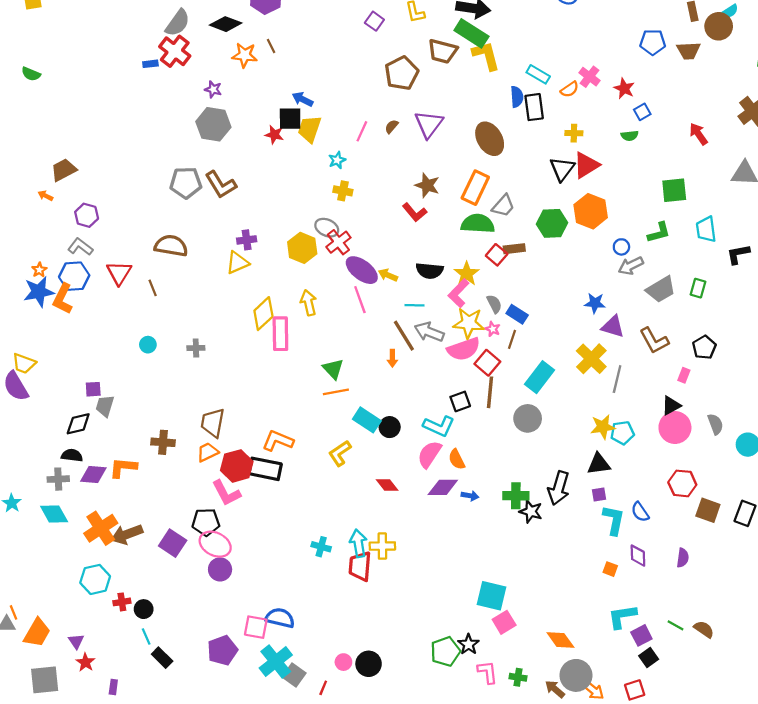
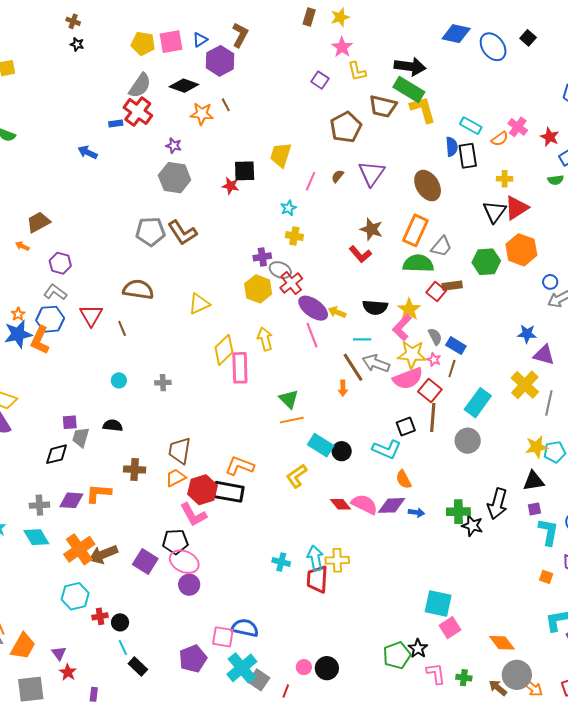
blue arrow: (303, 99) -> (88, 152), moved
yellow trapezoid: (309, 129) -> (281, 155), moved
purple cross: (247, 240) -> (262, 257), moved
pink semicircle: (429, 454) -> (364, 504), moved, turned 84
black semicircle: (72, 455) -> (113, 425), moved

